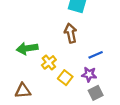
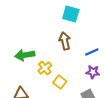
blue line: (96, 55) -> (92, 52), moved
purple star: (89, 74) -> (93, 72), moved

